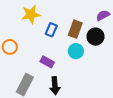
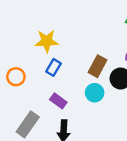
blue rectangle: (51, 30) -> (53, 67), moved

